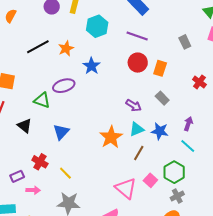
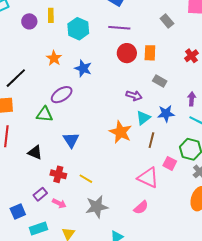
black line: (38, 47) -> (16, 78), moved
red cross: (199, 82) -> (191, 56), turned 32
black triangle: (25, 126) -> (35, 153), moved
pink arrow: (33, 190) -> (59, 203), turned 40

